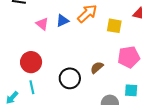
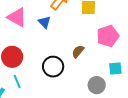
blue triangle: (63, 21) -> (44, 22), moved, turned -40
pink triangle: (42, 24) -> (17, 17), size x1.5

